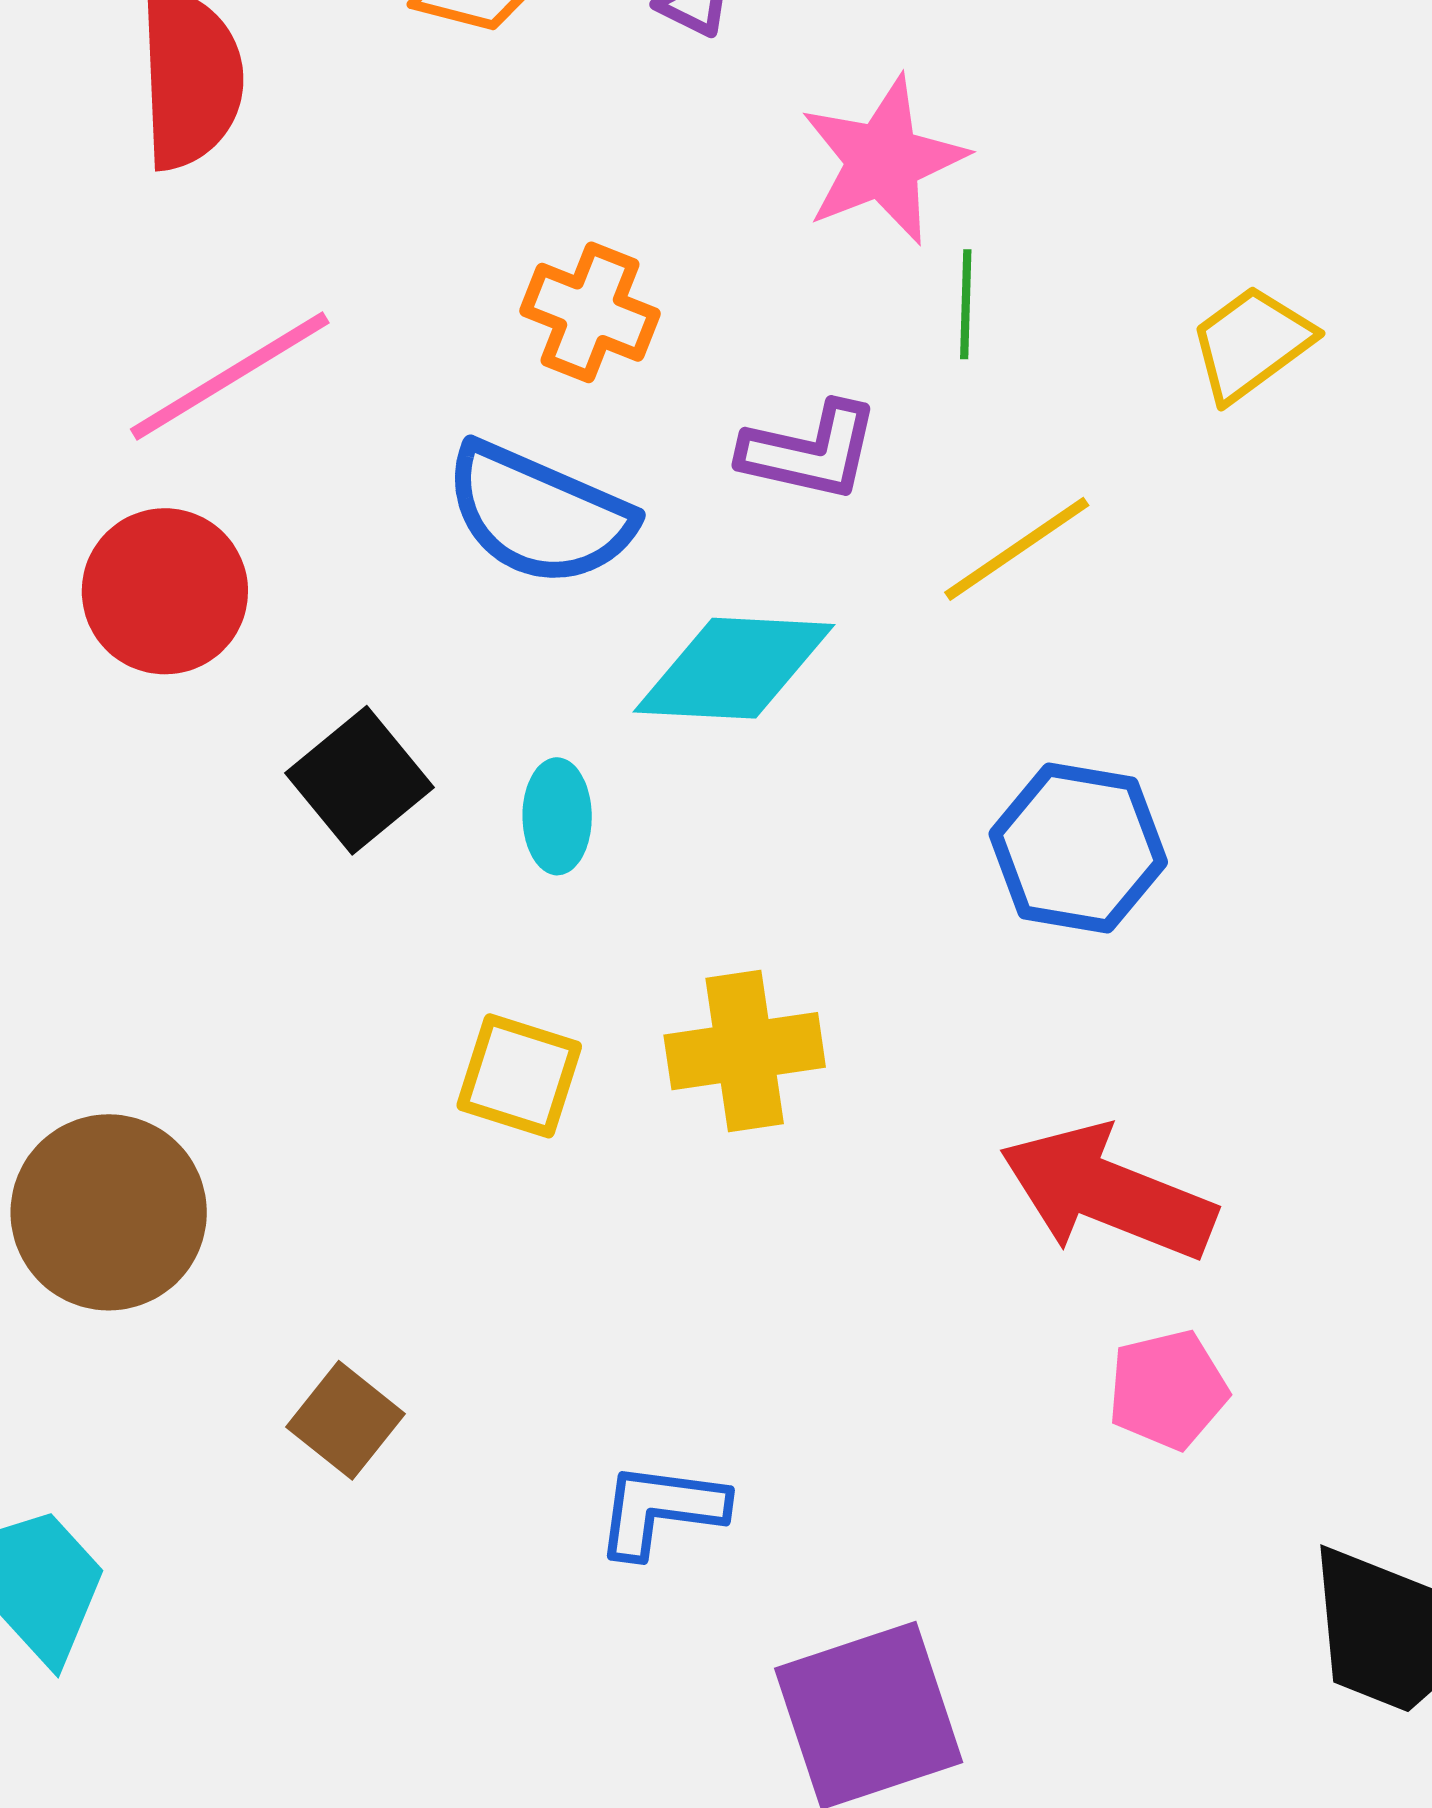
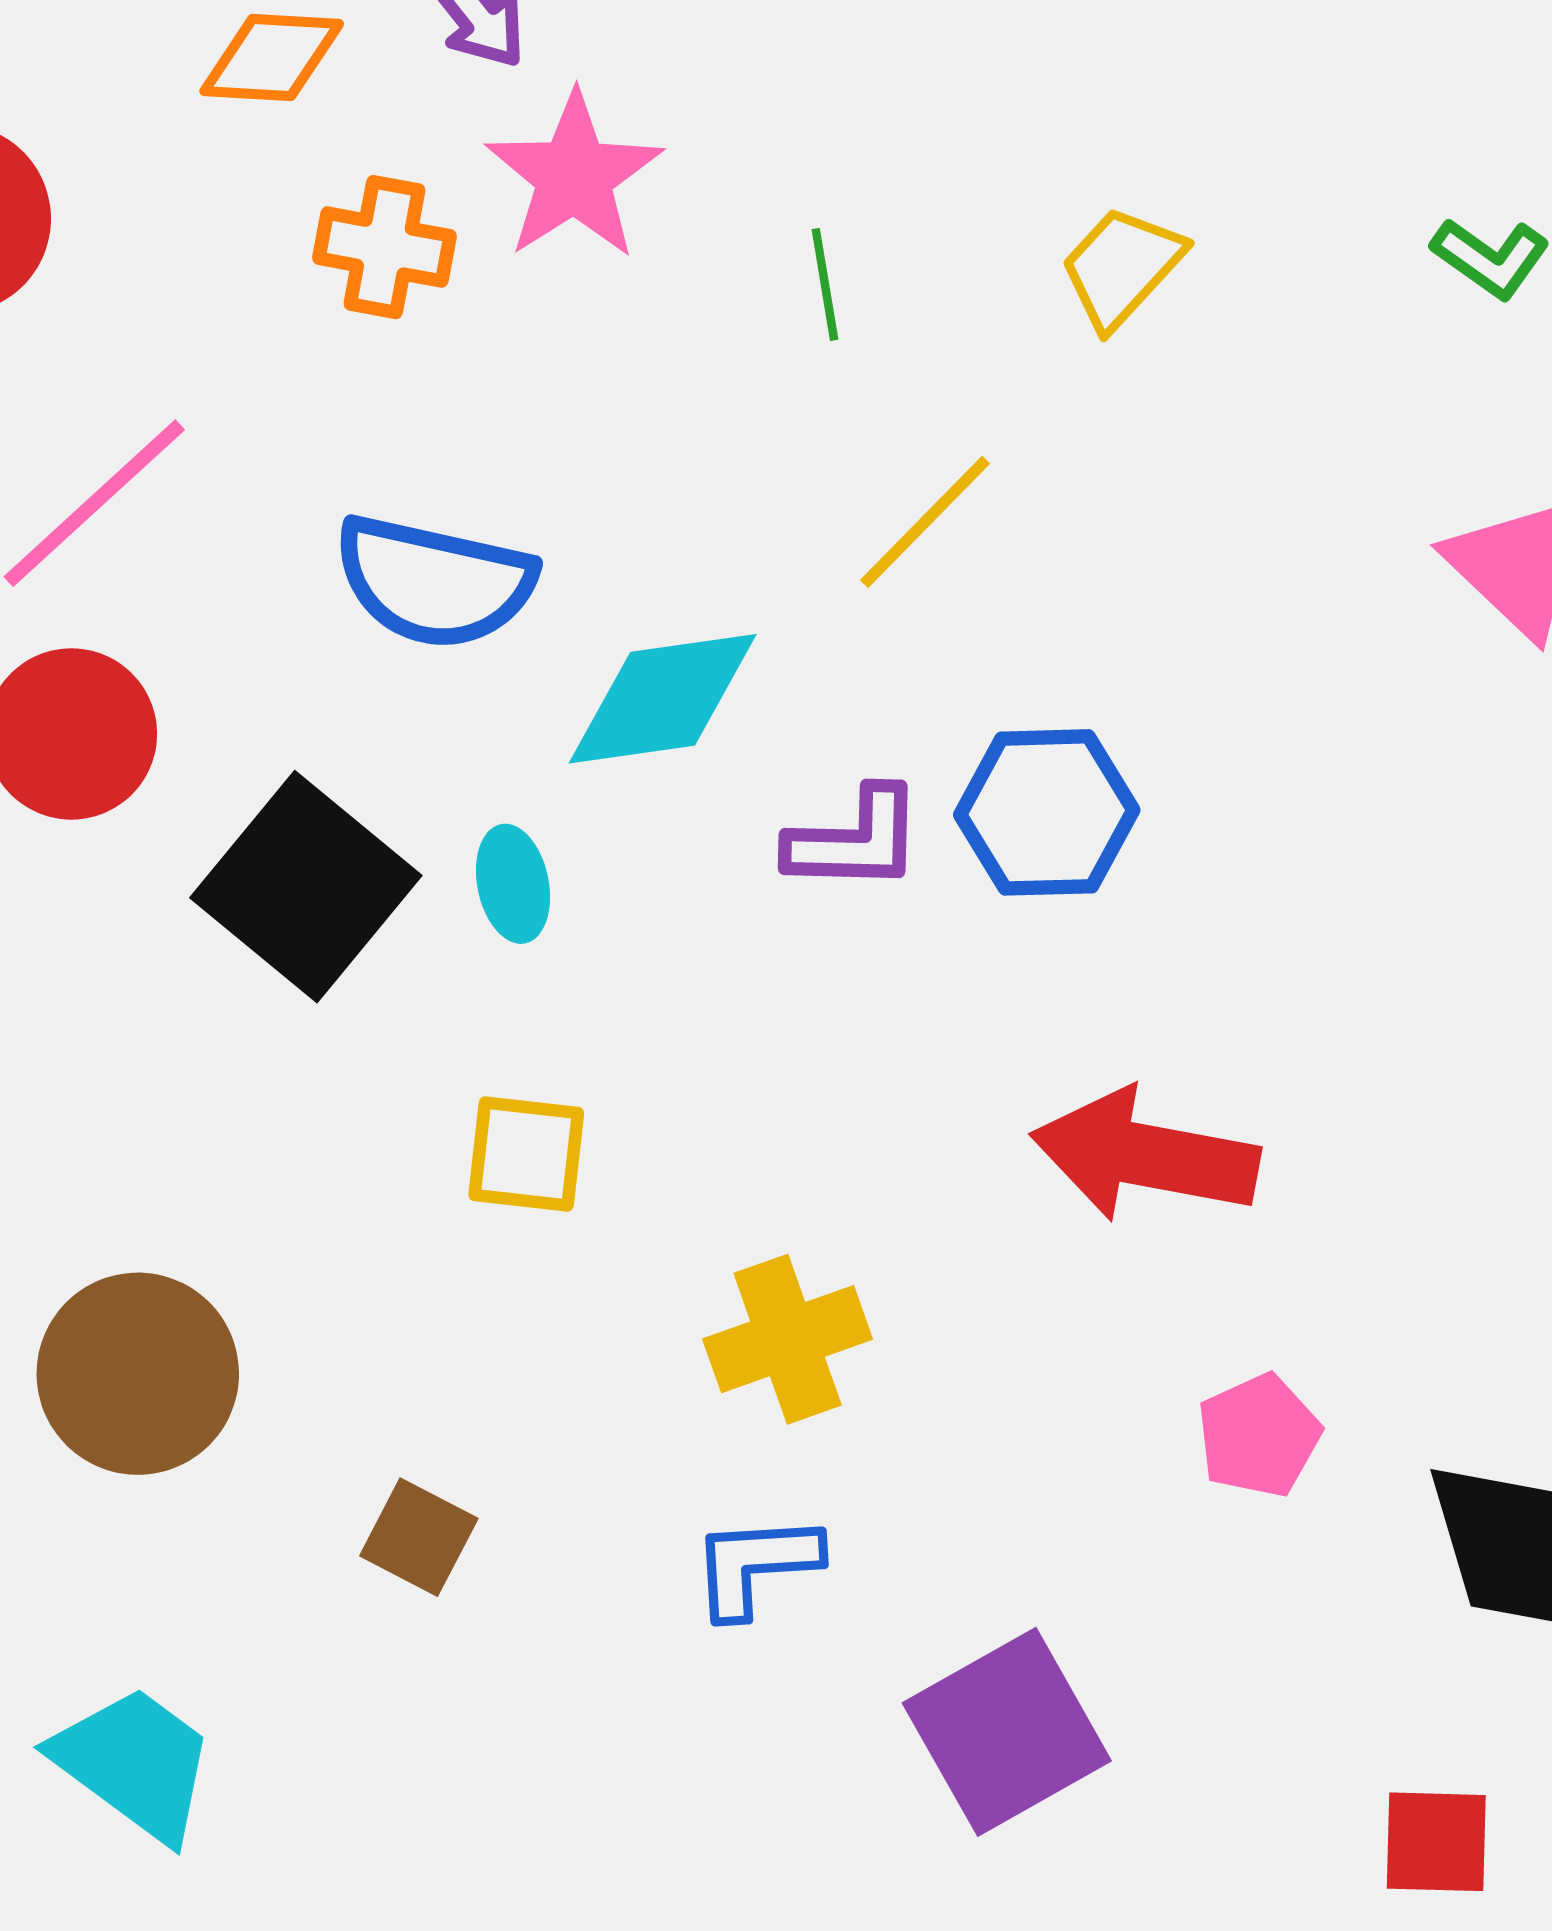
pink star: (883, 160) -> (574, 176), moved
orange cross: (590, 312) -> (384, 247), moved
purple L-shape: (810, 451) -> (855, 840), moved
black square: (360, 780) -> (306, 887), size x1.5
yellow cross: (745, 1051) -> (788, 1339), moved
pink pentagon: (1168, 1390) -> (1259, 1436), moved

